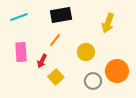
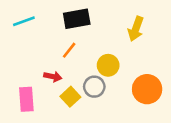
pink rectangle: (21, 52) -> (26, 99), moved
red arrow: (42, 61) -> (53, 77), turned -104
gray circle: (93, 81) -> (94, 87), moved

